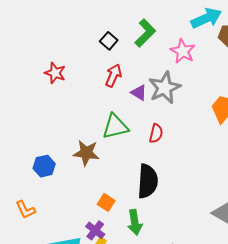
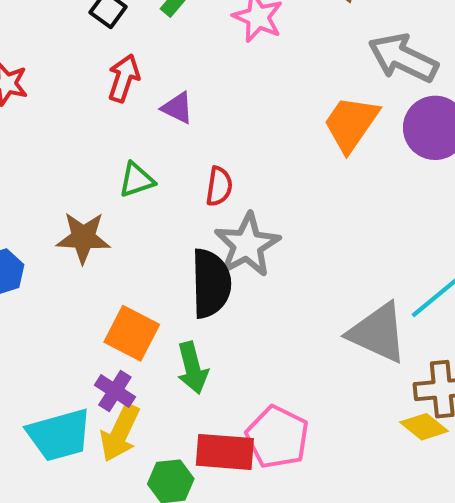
gray star: (164, 88) -> (247, 245), moved
green triangle: (115, 127) -> (137, 180), size x0.7
orange square: (106, 202) -> (132, 333), size x1.5

